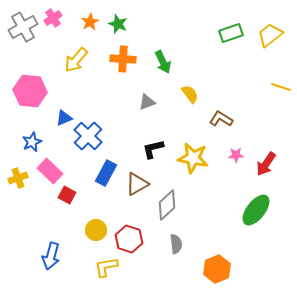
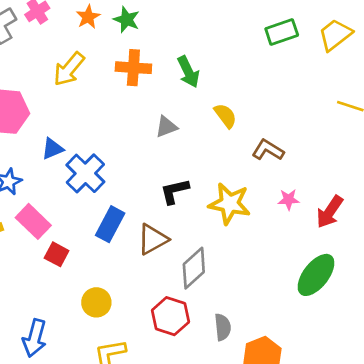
red hexagon: (129, 239) -> (170, 316), moved
gray semicircle: (176, 244) -> (223, 327), moved

